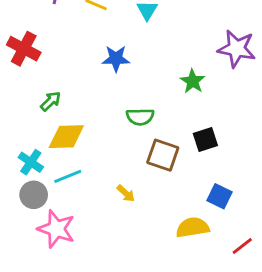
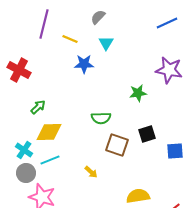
blue star: (116, 59) -> (84, 64), moved
green star: (193, 81) -> (138, 93), turned 30
blue square: (220, 196) -> (175, 151), moved, turned -30

